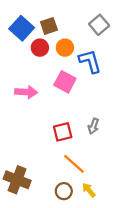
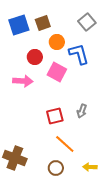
blue square: (22, 28) -> (19, 25), turned 30
red circle: (40, 48) -> (35, 57), moved
yellow arrow: (89, 190) -> (90, 167), moved, turned -48

